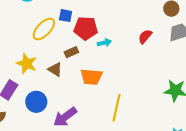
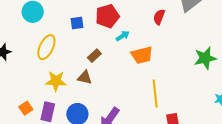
red pentagon: (86, 28) -> (107, 16), moved
yellow ellipse: (44, 29) -> (46, 47), moved
orange trapezoid: (91, 77) -> (142, 55), moved

